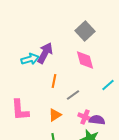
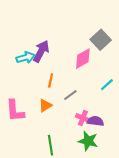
gray square: (85, 31) -> (101, 40), moved
pink diamond: (85, 60) -> (83, 59), turned 75
orange triangle: (55, 115) -> (45, 105), moved

